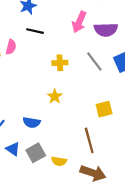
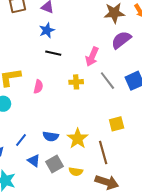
pink arrow: (79, 22) -> (92, 57), moved
purple semicircle: (106, 30) -> (121, 40), moved, turned 145
pink semicircle: (11, 47) -> (38, 87), moved
yellow star: (55, 96) -> (78, 139), moved, size x1.5

